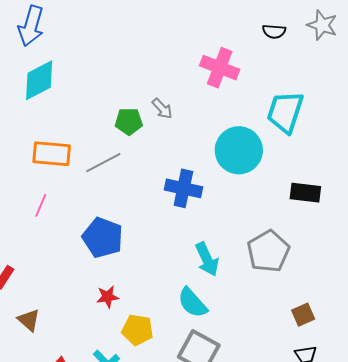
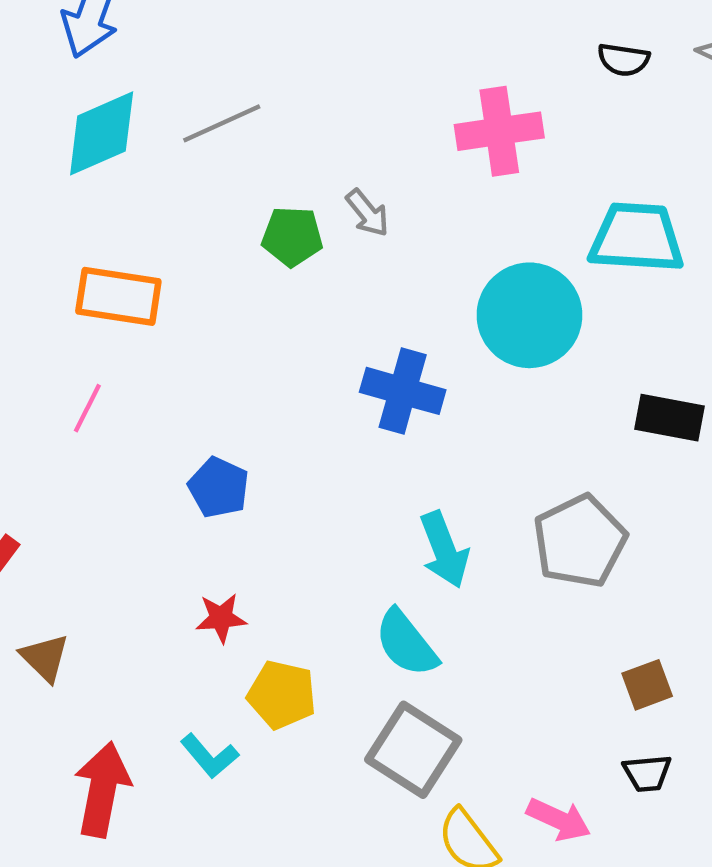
pink cross: (220, 68) -> (499, 131), turned -33
cyan trapezoid: (285, 112) -> (637, 238), turned 72
gray line: (103, 163) -> (222, 123), moved
blue pentagon: (103, 238) -> (219, 487), size x0.7

